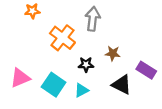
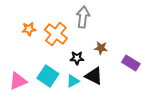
orange star: (32, 11) -> (29, 29), moved
pink triangle: (20, 78) -> (18, 81), moved
black triangle: (122, 85) -> (94, 76), moved

